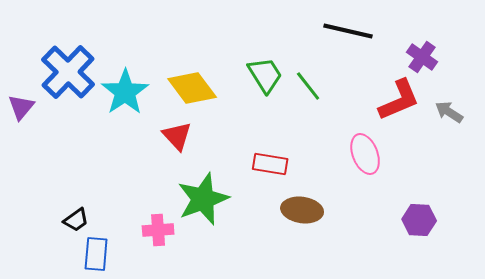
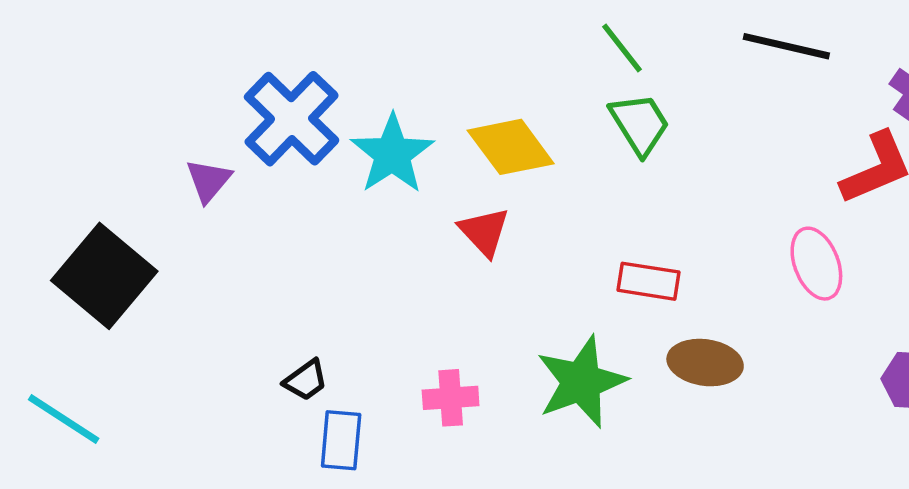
green line: (308, 86) -> (622, 48), moved
green star: (203, 199) -> (581, 382), moved

